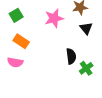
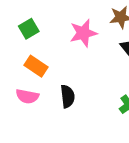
black semicircle: (71, 56) -> (68, 96), moved

